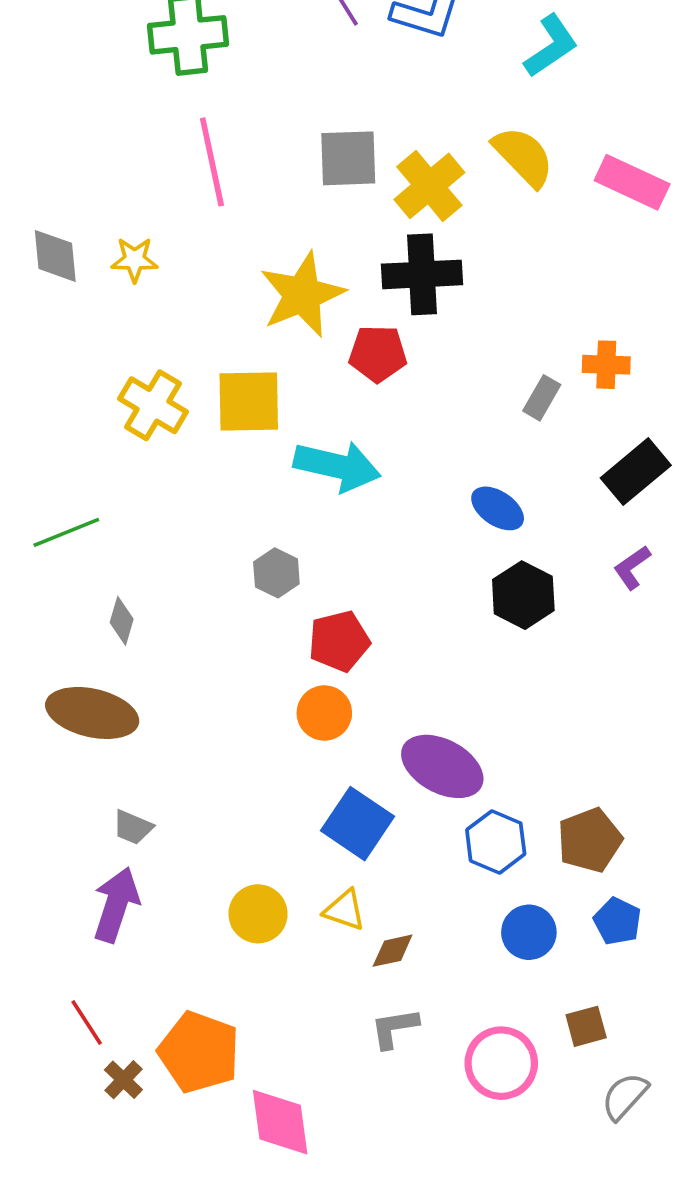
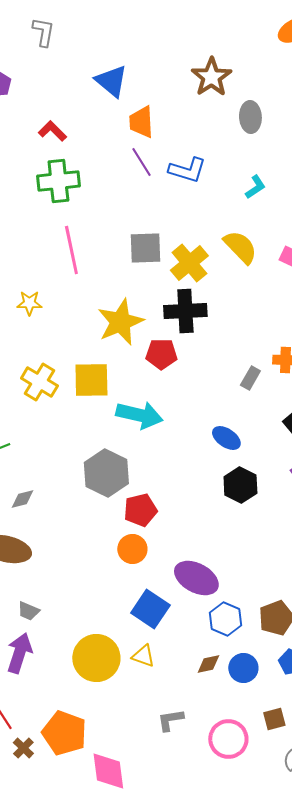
cyan L-shape: (551, 46) -> (255, 187), size x0.7
gray hexagon: (276, 573) -> (106, 473), size x1.8
gray diamond: (122, 621) -> (22, 499), turned 60
yellow circle: (258, 914) -> (96, 658), size x1.5
brown diamond: (393, 951) -> (208, 664), moved

